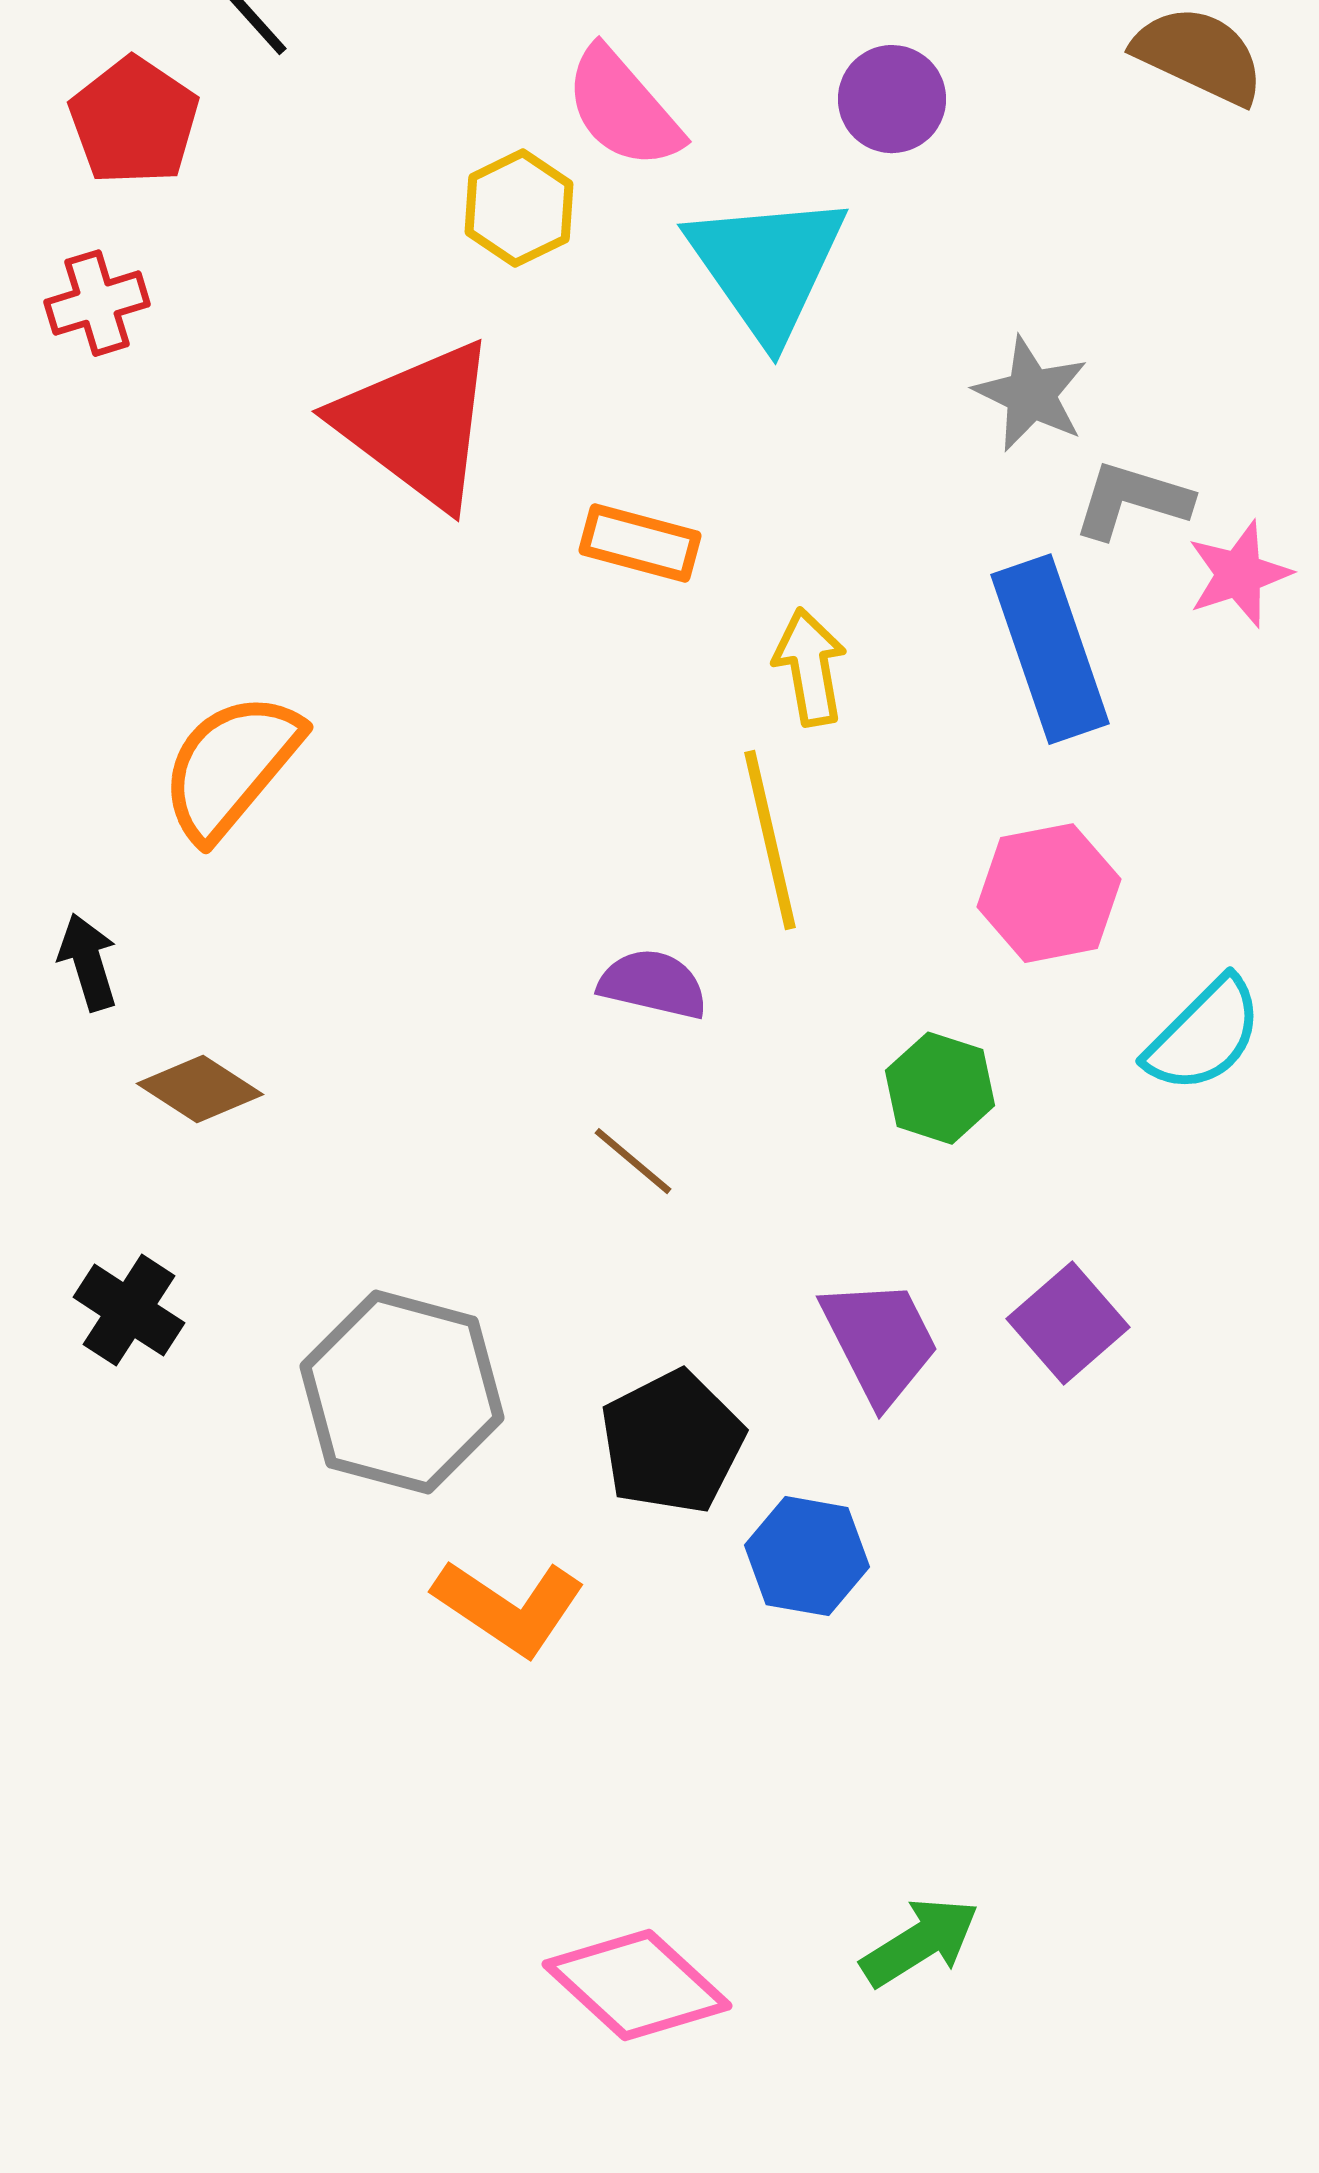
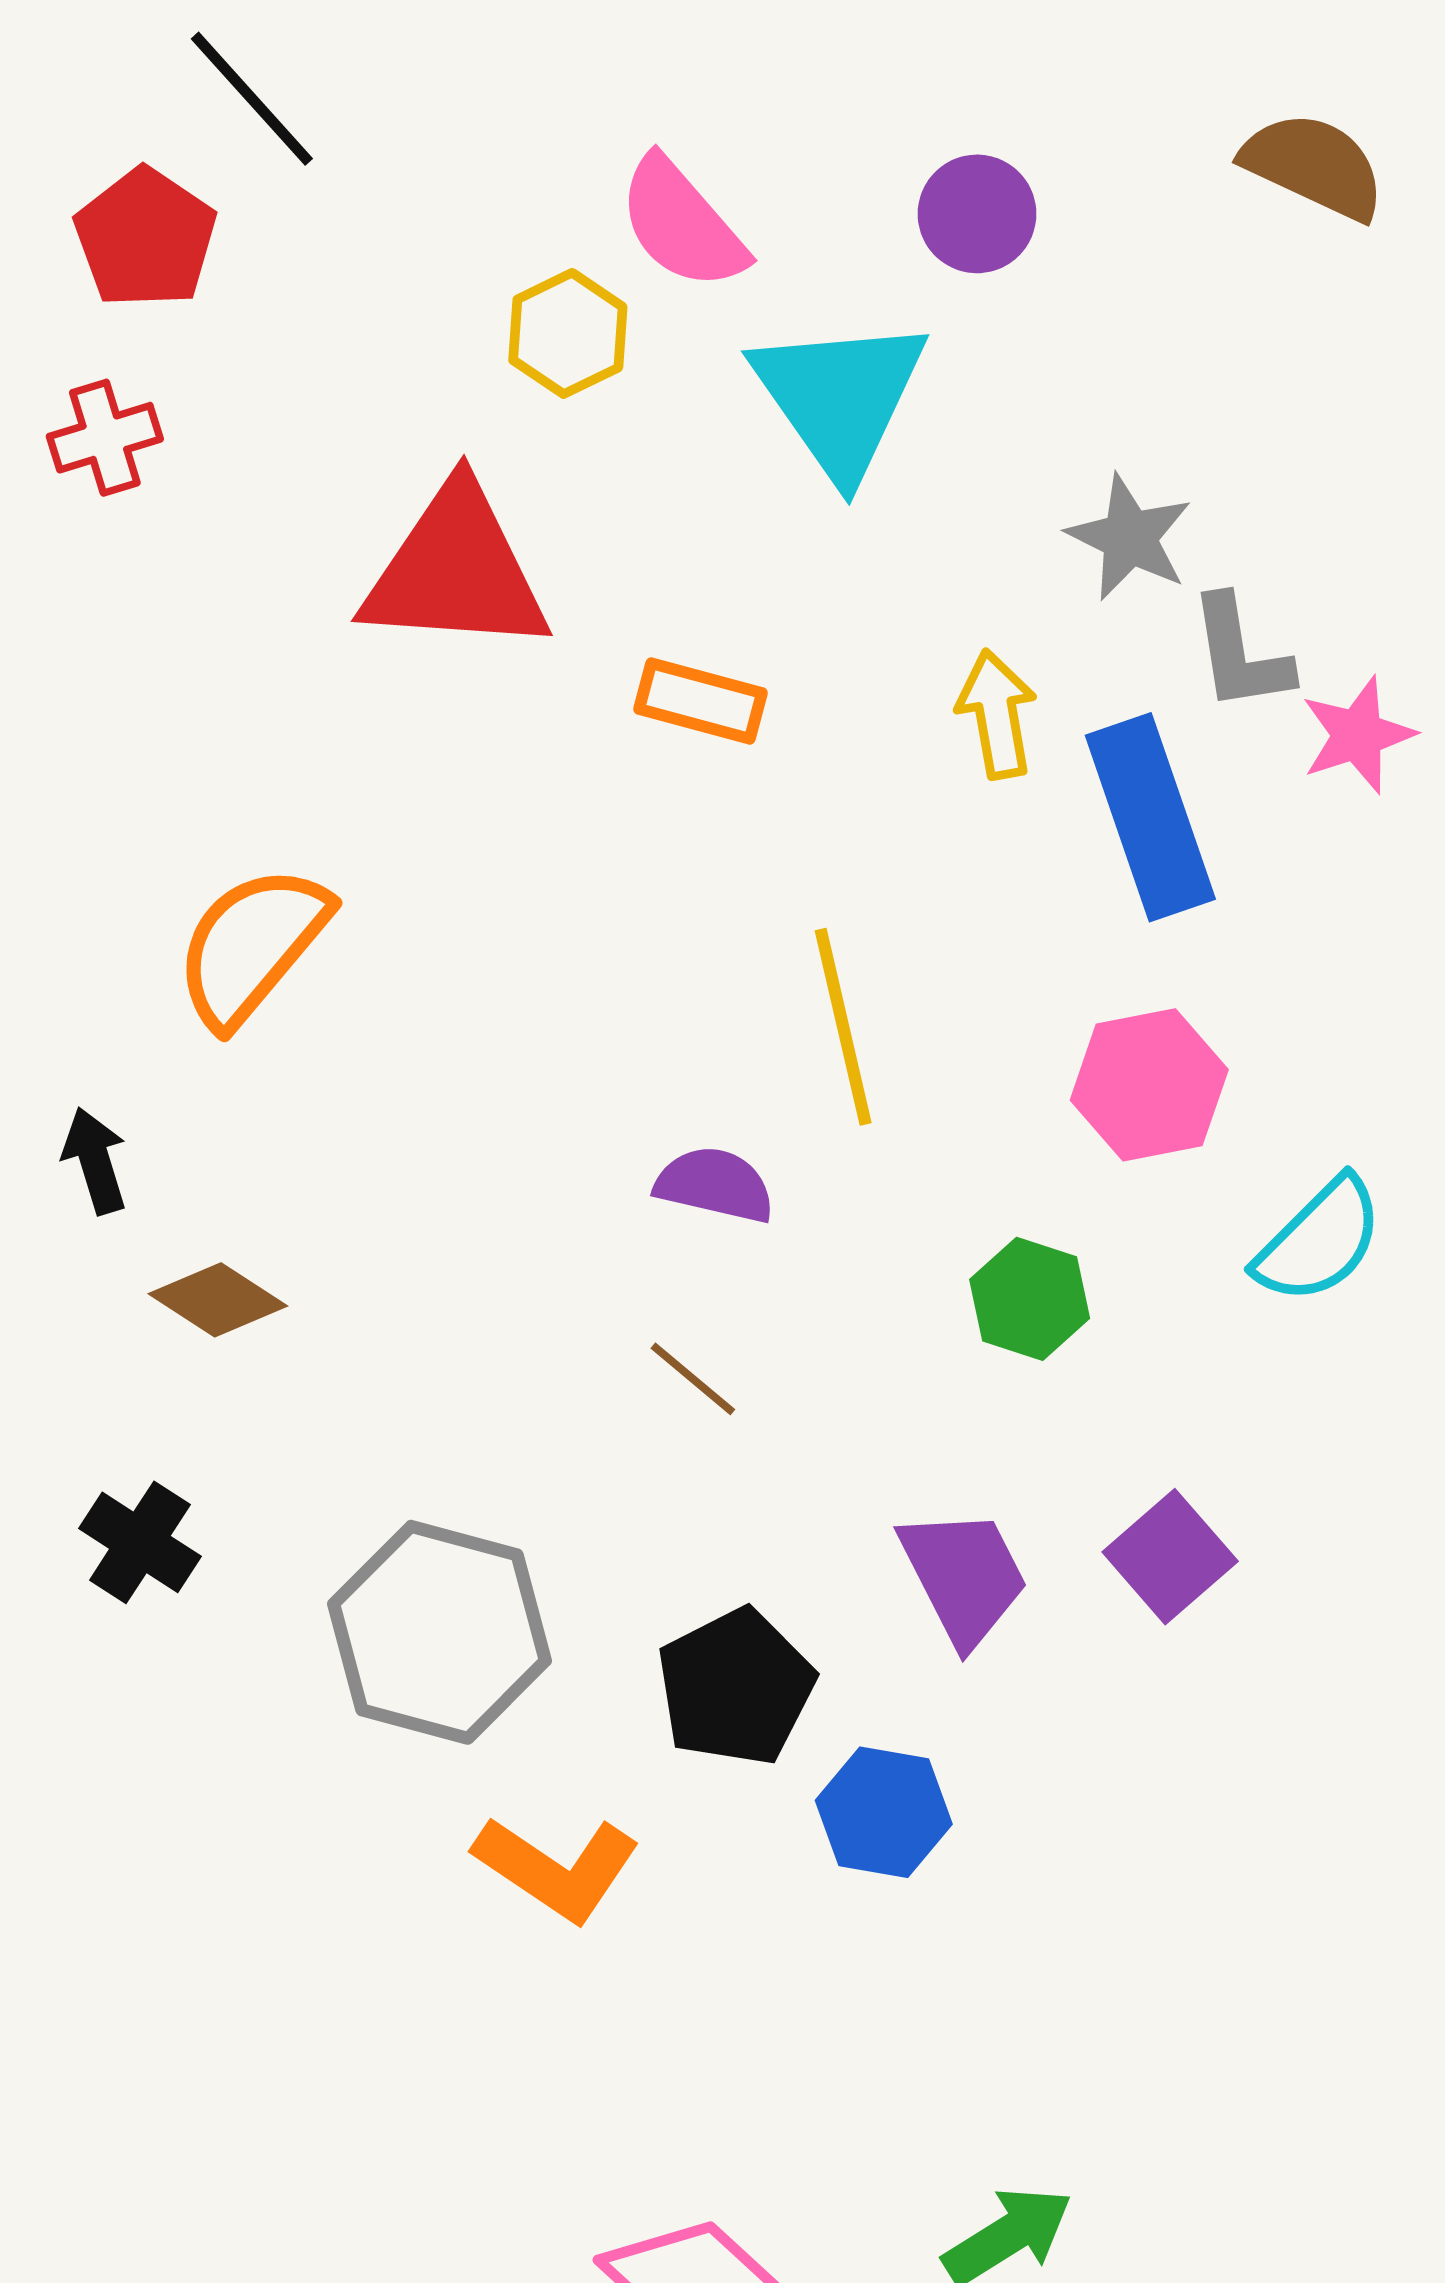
red triangle: (417, 424) -> (456, 570), turned -33
gray L-shape: (1132, 500) -> (1240, 654), turned -116
yellow arrow: (810, 667) -> (997, 714), moved

